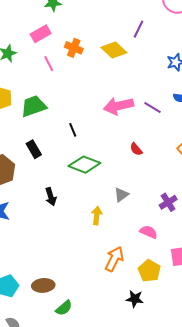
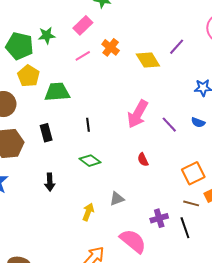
pink rectangle: (41, 34) -> (83, 25), turned -30
pink line: (49, 64) -> (83, 56), turned 70
pink arrow: (119, 106) -> (138, 114), turned -64
green diamond: (84, 165) -> (90, 161), size x0.7
pink semicircle: (149, 232) -> (133, 241), size x1.6

